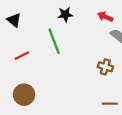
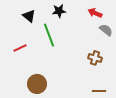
black triangle: (14, 20) -> (29, 16), moved
brown circle: (24, 95) -> (37, 84), moved

